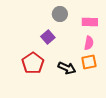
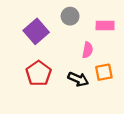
purple square: (48, 37) -> (36, 31), moved, size x1.5
pink semicircle: (89, 43) -> (88, 50), moved

